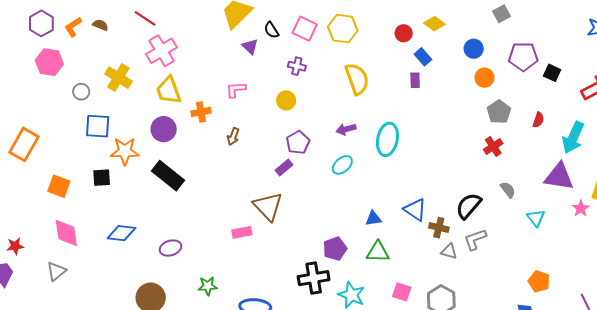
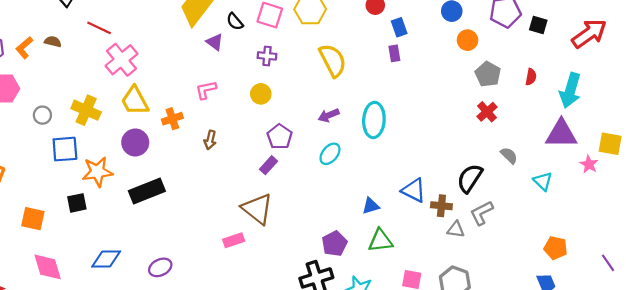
blue rectangle: (423, 57) -> (399, 27), turned 30
yellow cross: (118, 78) -> (86, 110), moved
black rectangle: (168, 176) -> (147, 191), turned -52

